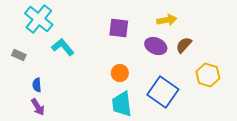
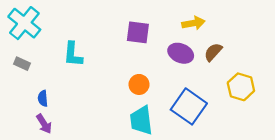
cyan cross: (39, 19) -> (24, 23), moved
cyan L-shape: (63, 47) -> (73, 54), turned -135

